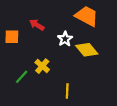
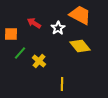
white star: (65, 39) -> (58, 28), moved
green line: (22, 77) -> (20, 53), moved

